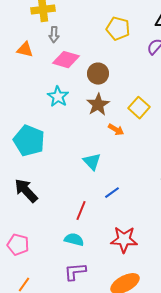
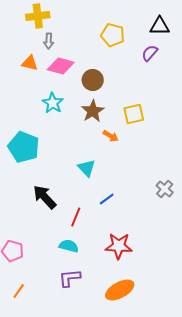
orange triangle: (25, 50) -> (30, 63), moved
yellow square: (139, 108) -> (134, 114), turned 35
black arrow: (26, 191) -> (45, 197), moved

